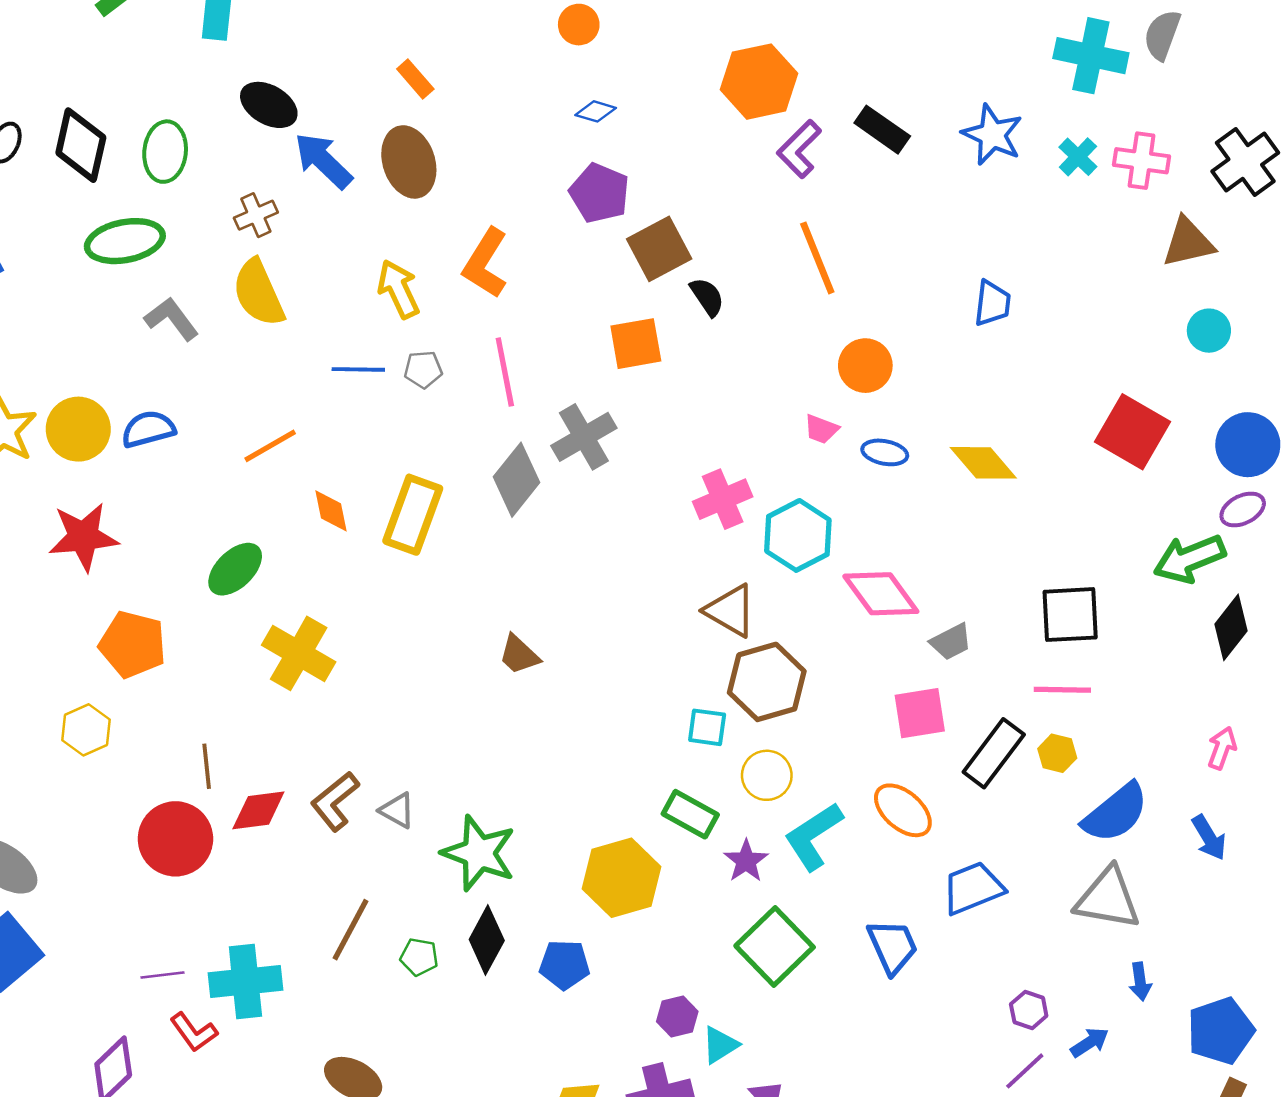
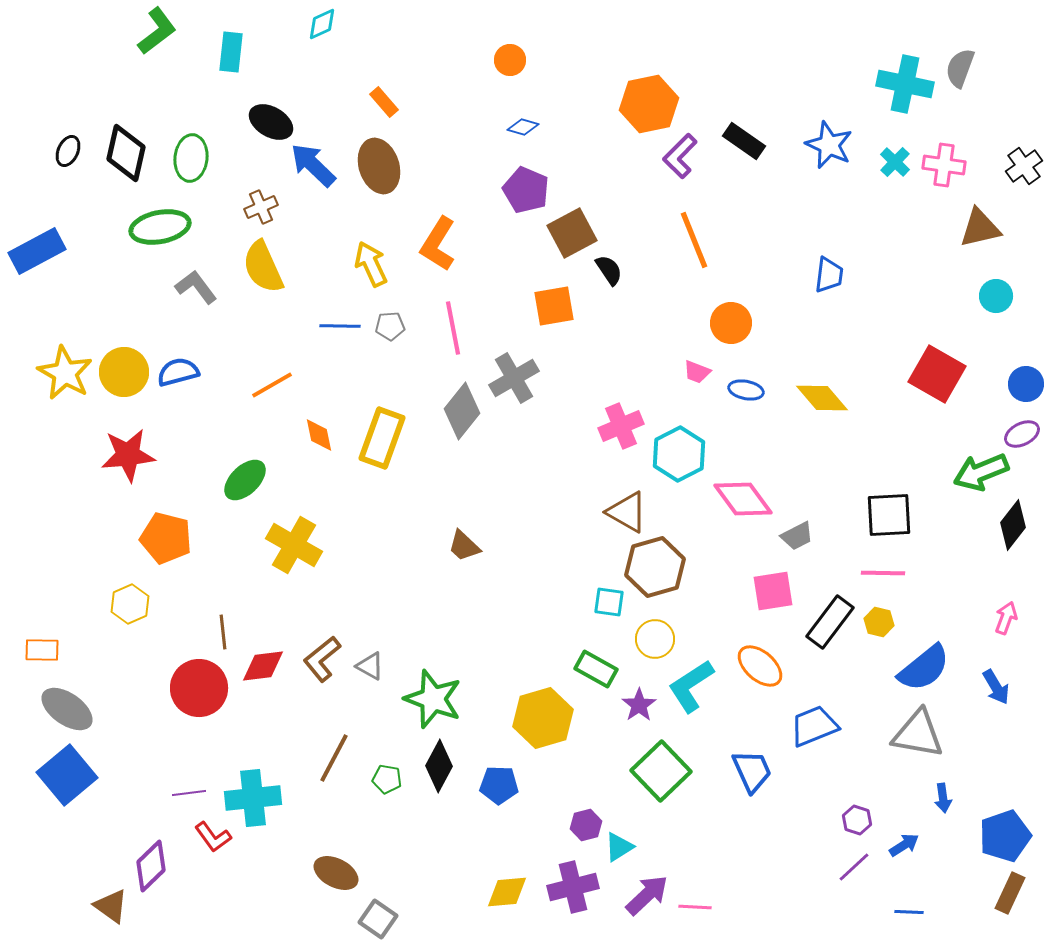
black cross: (1245, 162) -> (1024, 166), size x0.7
blue circle: (1248, 445) -> (1026, 384), size x0.7

